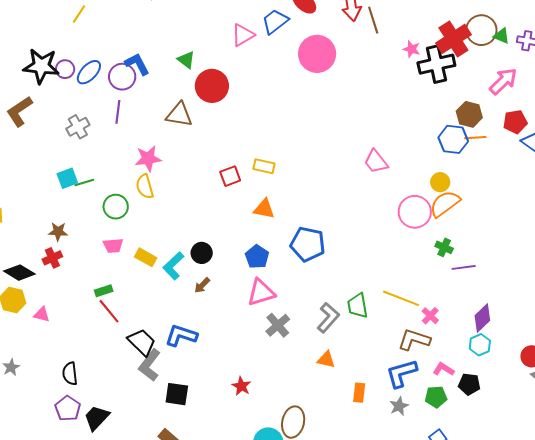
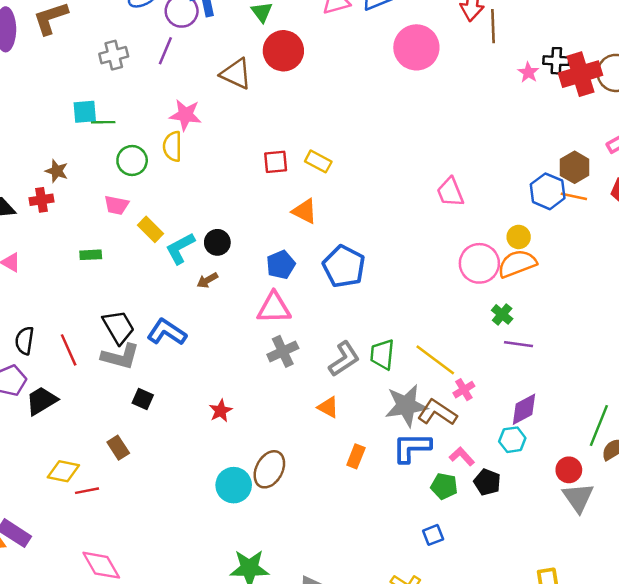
black cross: (436, 64) -> (556, 61), moved, size x0.6
red line: (109, 311) -> (69, 350), moved
gray L-shape: (150, 365) -> (120, 357), turned -128
black square: (177, 394) -> (143, 399), size x0.7
gray star: (399, 406) -> (406, 406), moved, size x1.8

